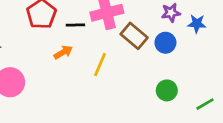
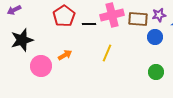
brown rectangle: (134, 36) -> (138, 19), moved, turned -36
orange arrow: (63, 52) -> (65, 55), moved

